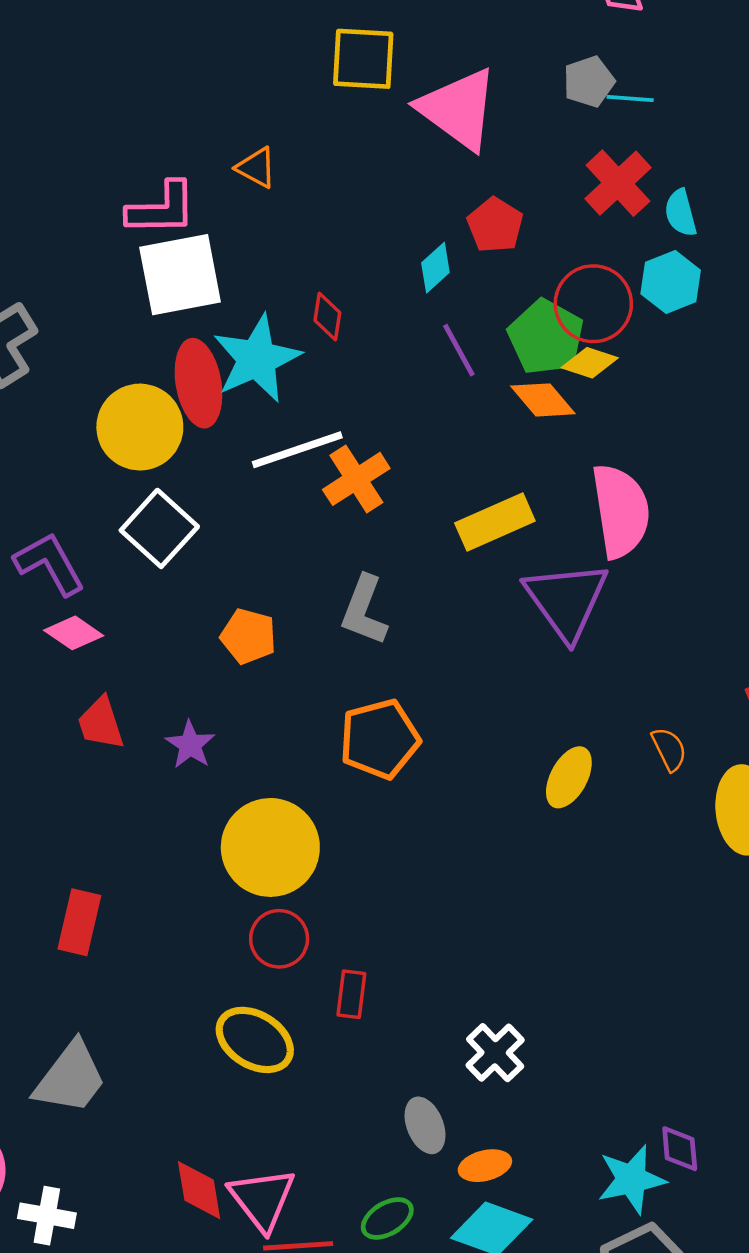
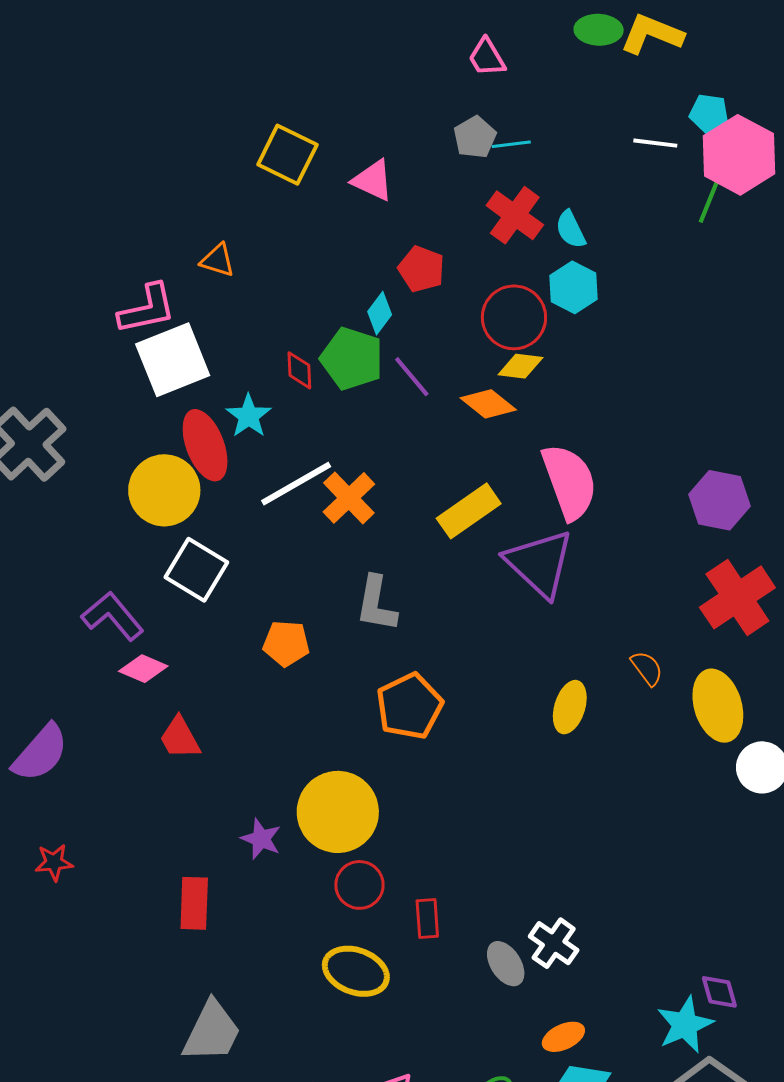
yellow square: (363, 59) -> (287, 155), turned 34
pink triangle: (458, 109) -> (373, 180), size x0.6
green pentagon: (546, 337) -> (352, 359), moved
cyan star: (257, 359) -> (249, 416), size x0.6
purple star: (190, 745) -> (261, 839), moved
gray ellipse: (425, 1125) -> (506, 964), moved

